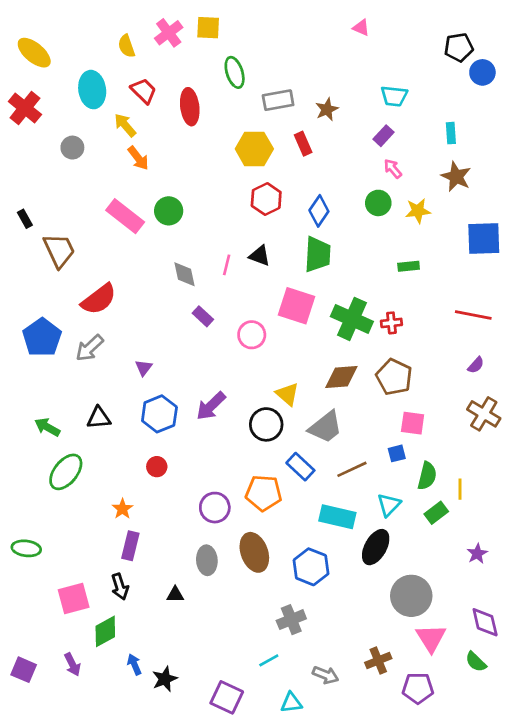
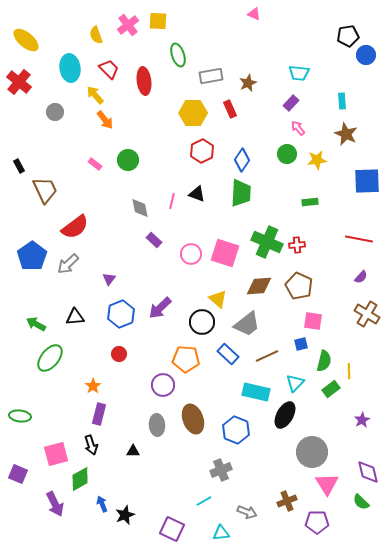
pink triangle: (361, 28) -> (254, 14), moved
pink rectangle: (125, 216) -> (95, 164), size x0.5
pink square: (297, 306) -> (225, 253), moved
orange pentagon: (264, 493) -> (186, 359), moved
purple arrow: (72, 664) -> (55, 504), size x1.4
purple square: (24, 670) -> (18, 474), moved

